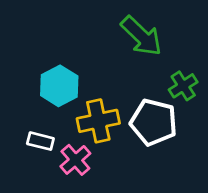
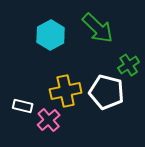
cyan hexagon: (59, 86) -> (51, 35), moved

